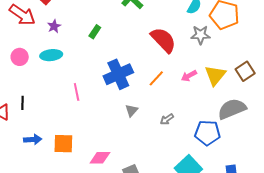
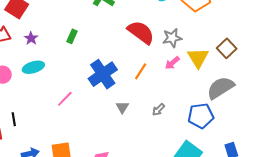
gray star: (200, 35) -> (172, 38), moved
pink line: (77, 92) -> (65, 99), turned 66

